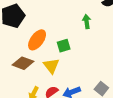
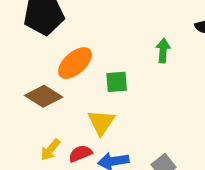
yellow triangle: (51, 66) -> (101, 122), moved

